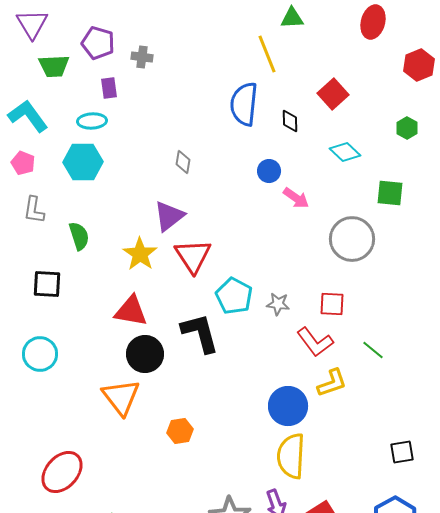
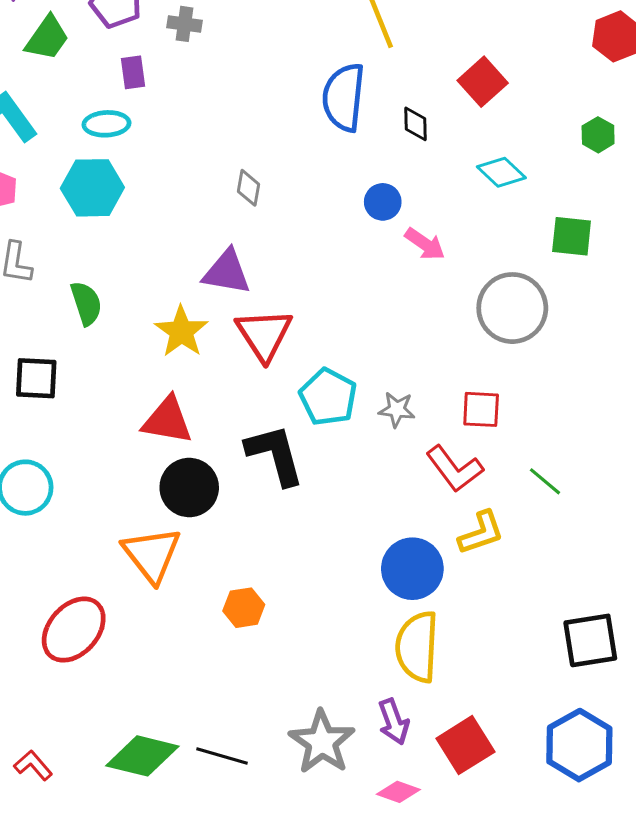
green trapezoid: (54, 66) -> (47, 38), turned -52
purple triangle: (169, 216) -> (227, 272), turned 48
black square: (402, 452) -> (590, 640), size x1.5
red ellipse: (62, 472) -> (74, 630), moved

